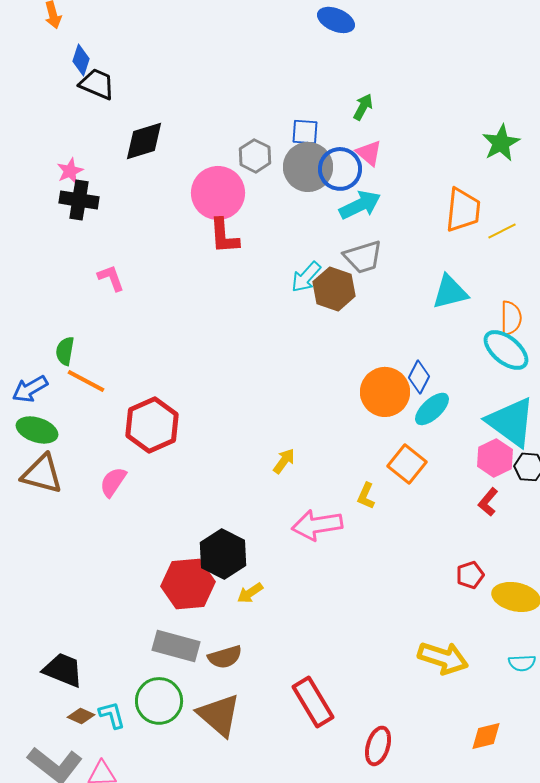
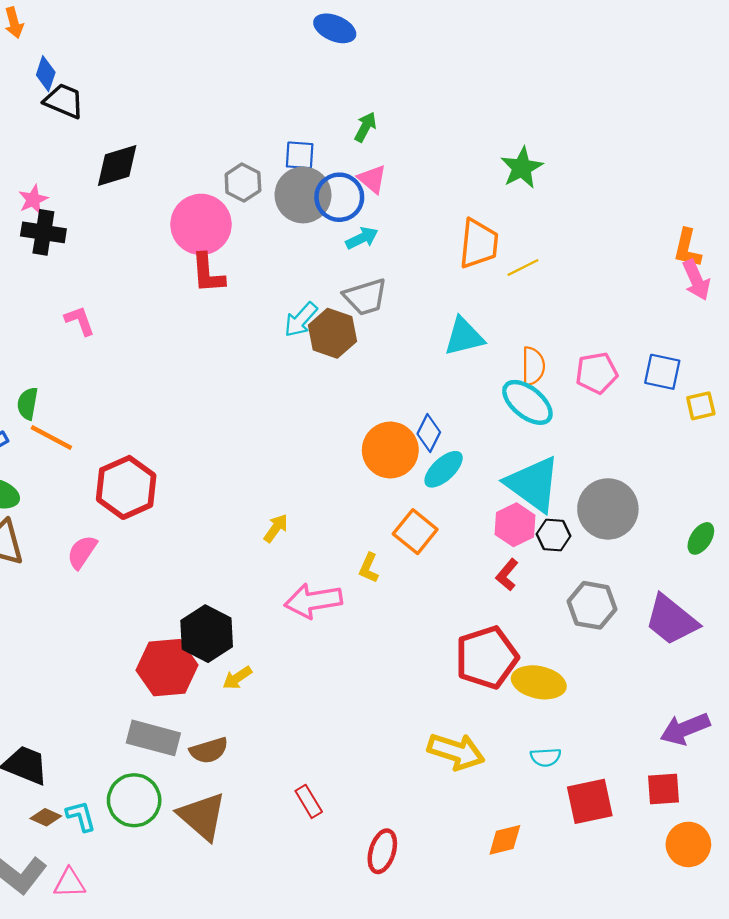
cyan arrow: (360, 205) -> (362, 238), size x0.7
red pentagon: (470, 575) -> (487, 657), size x2.0
red rectangle: (313, 702) -> (309, 801), size x0.6

